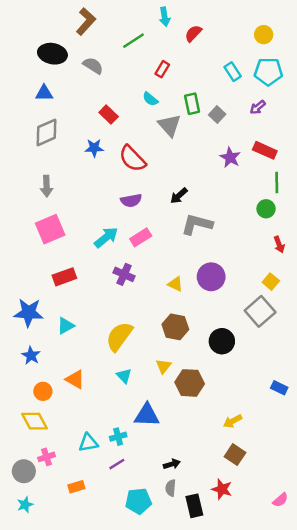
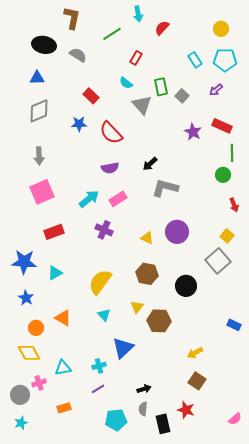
brown L-shape: (86, 21) -> (72, 18), turned -30
blue triangle: (147, 415) -> (123, 348), turned -45
cyan triangle: (88, 443) -> (63, 368), moved

